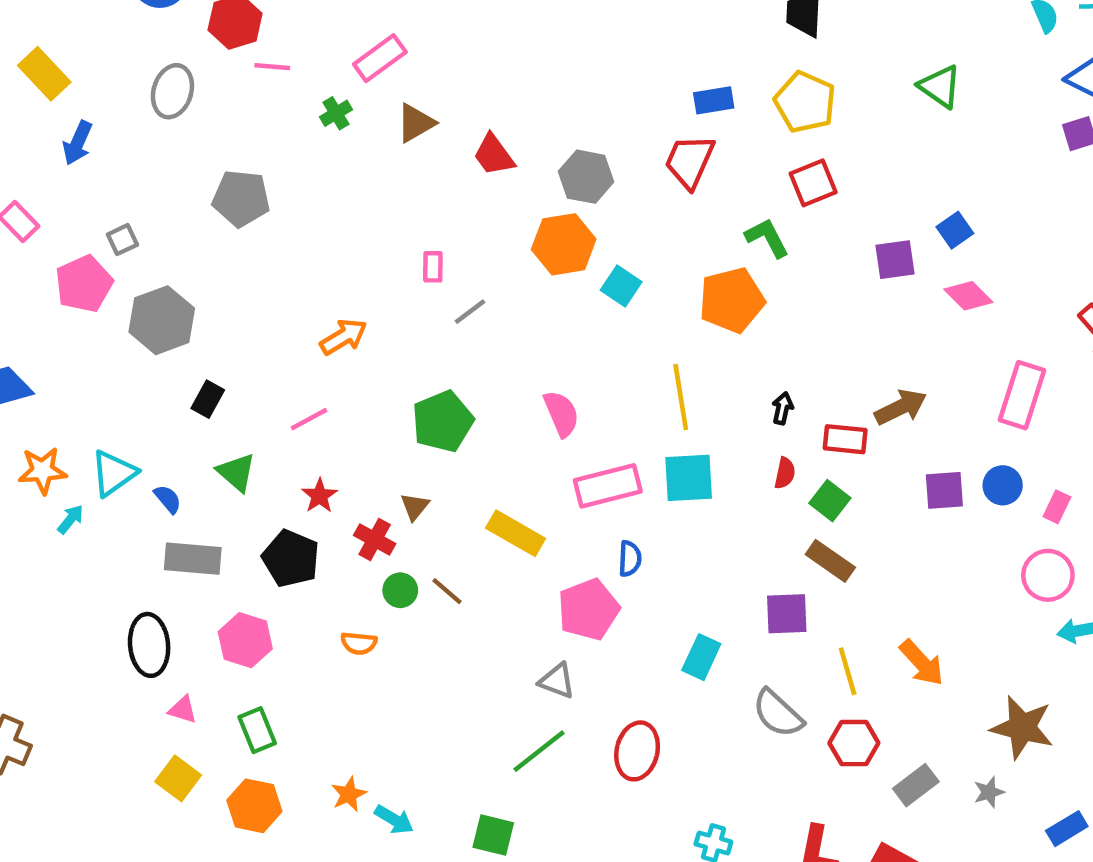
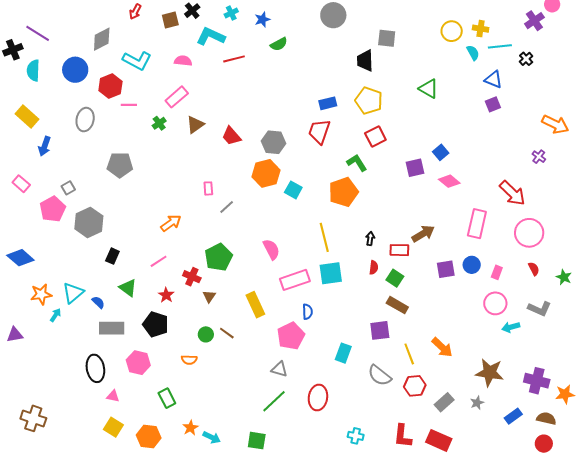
yellow rectangle: (516, 533) -> (255, 305), turned 40
red cross: (375, 539) -> (192, 277), moved
green rectangle: (257, 730) -> (167, 398), moved

